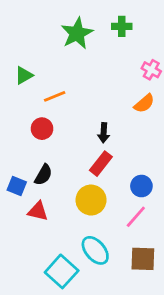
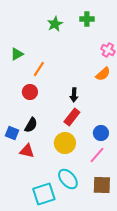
green star: (77, 33) -> (55, 24), size x0.7
orange line: (55, 96) -> (39, 69), turned -35
cyan square: (62, 271) -> (44, 194), turned 30

